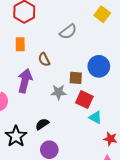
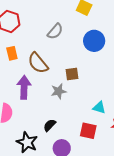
brown semicircle: (44, 60) -> (38, 63), size x1.6
blue circle: (99, 66) -> (94, 41), moved
red square: (84, 100) -> (88, 131), moved

